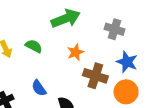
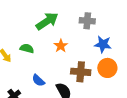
brown cross: (95, 76) -> (81, 72), moved

